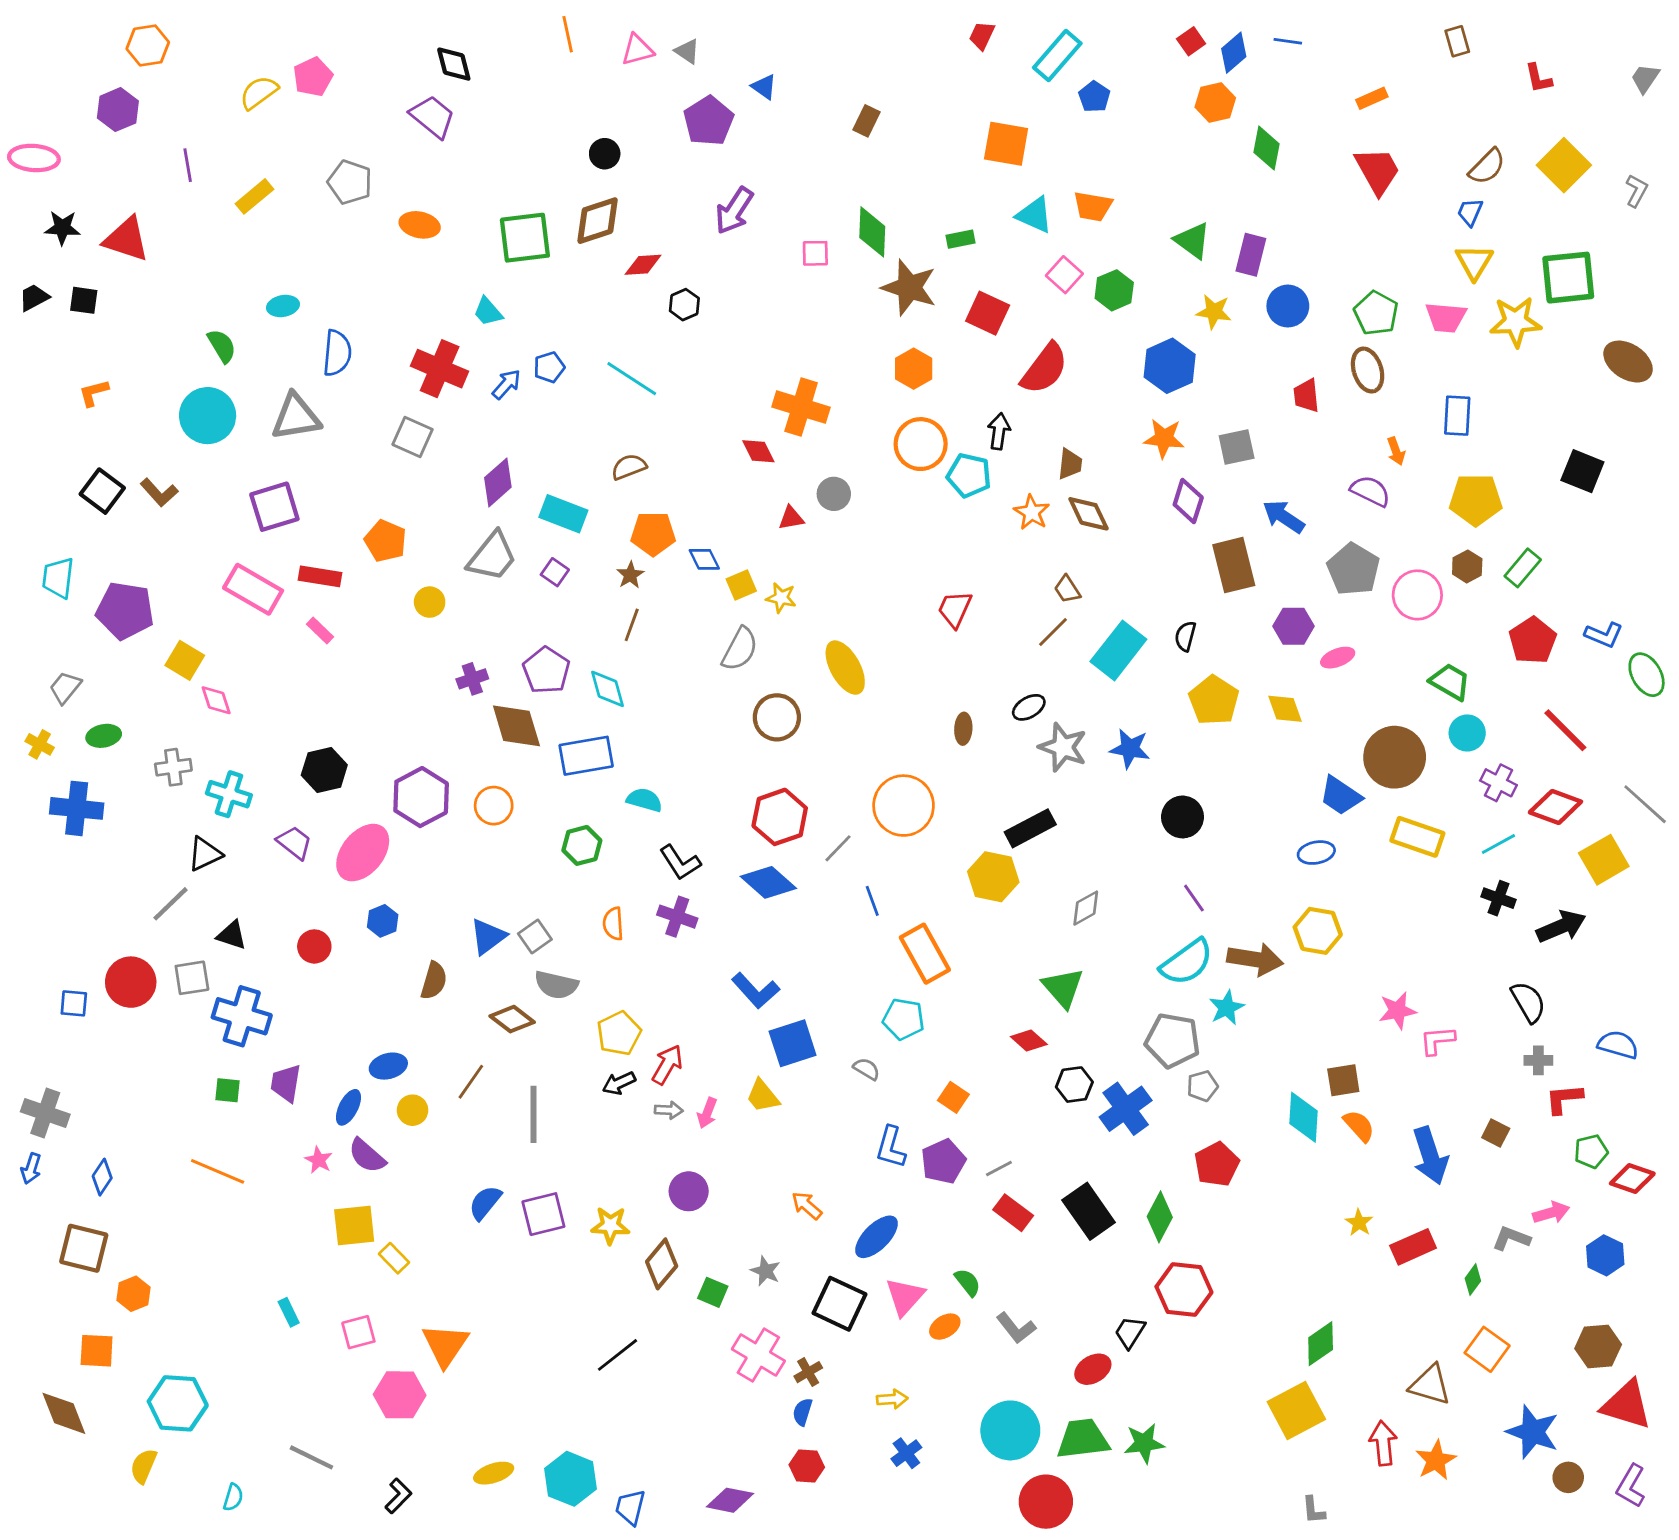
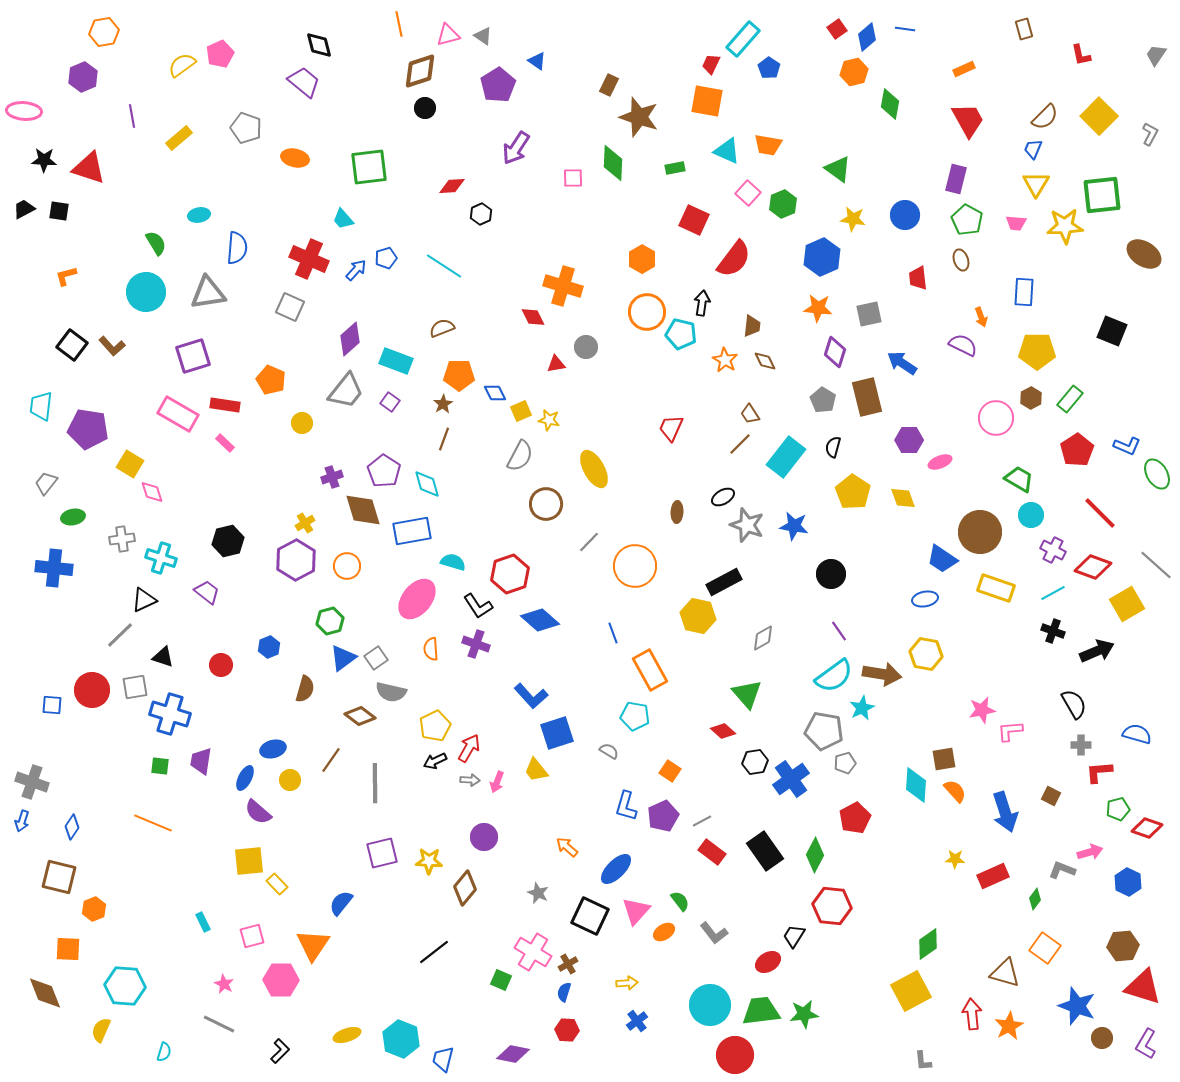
red trapezoid: (982, 36) -> (711, 64), moved
brown diamond: (598, 221) -> (420, 71), moved
purple rectangle: (1251, 255) -> (956, 179), moved
brown star: (909, 288) -> (639, 117), moved
pink trapezoid: (1446, 317) -> (1016, 223), size x0.7
brown ellipse: (1368, 370) -> (961, 260), size x0.7
brown diamond: (1089, 514) -> (765, 361), size x0.7
gray pentagon: (1353, 569) -> (823, 400), moved, size x0.7
yellow cross: (40, 744) -> (305, 523), moved, turned 30
red hexagon: (780, 817) -> (510, 574), moved
green hexagon: (582, 845) -> (330, 621), moved
gray line: (838, 848) -> (589, 542), moved
pink ellipse: (363, 853) -> (417, 599), moved
pink star: (319, 1160) -> (224, 984), moved
blue semicircle: (485, 1203) -> (341, 903), moved
yellow star: (1359, 1223) -> (955, 859), turned -30
green square: (713, 1292) -> (501, 980), moved

